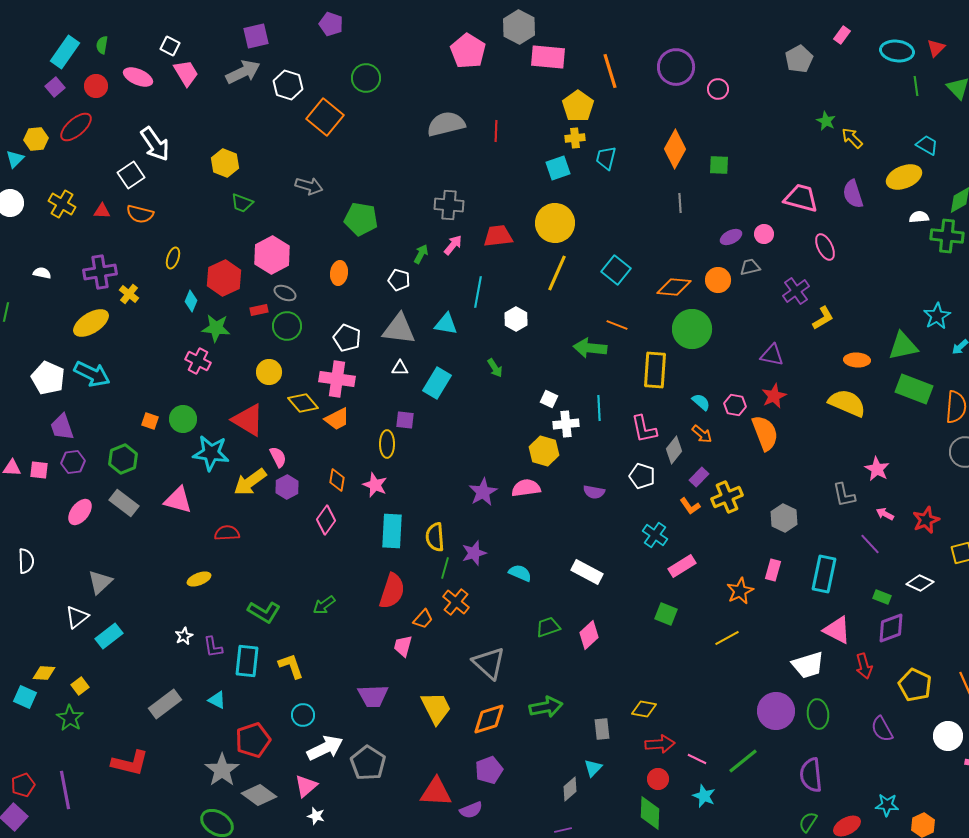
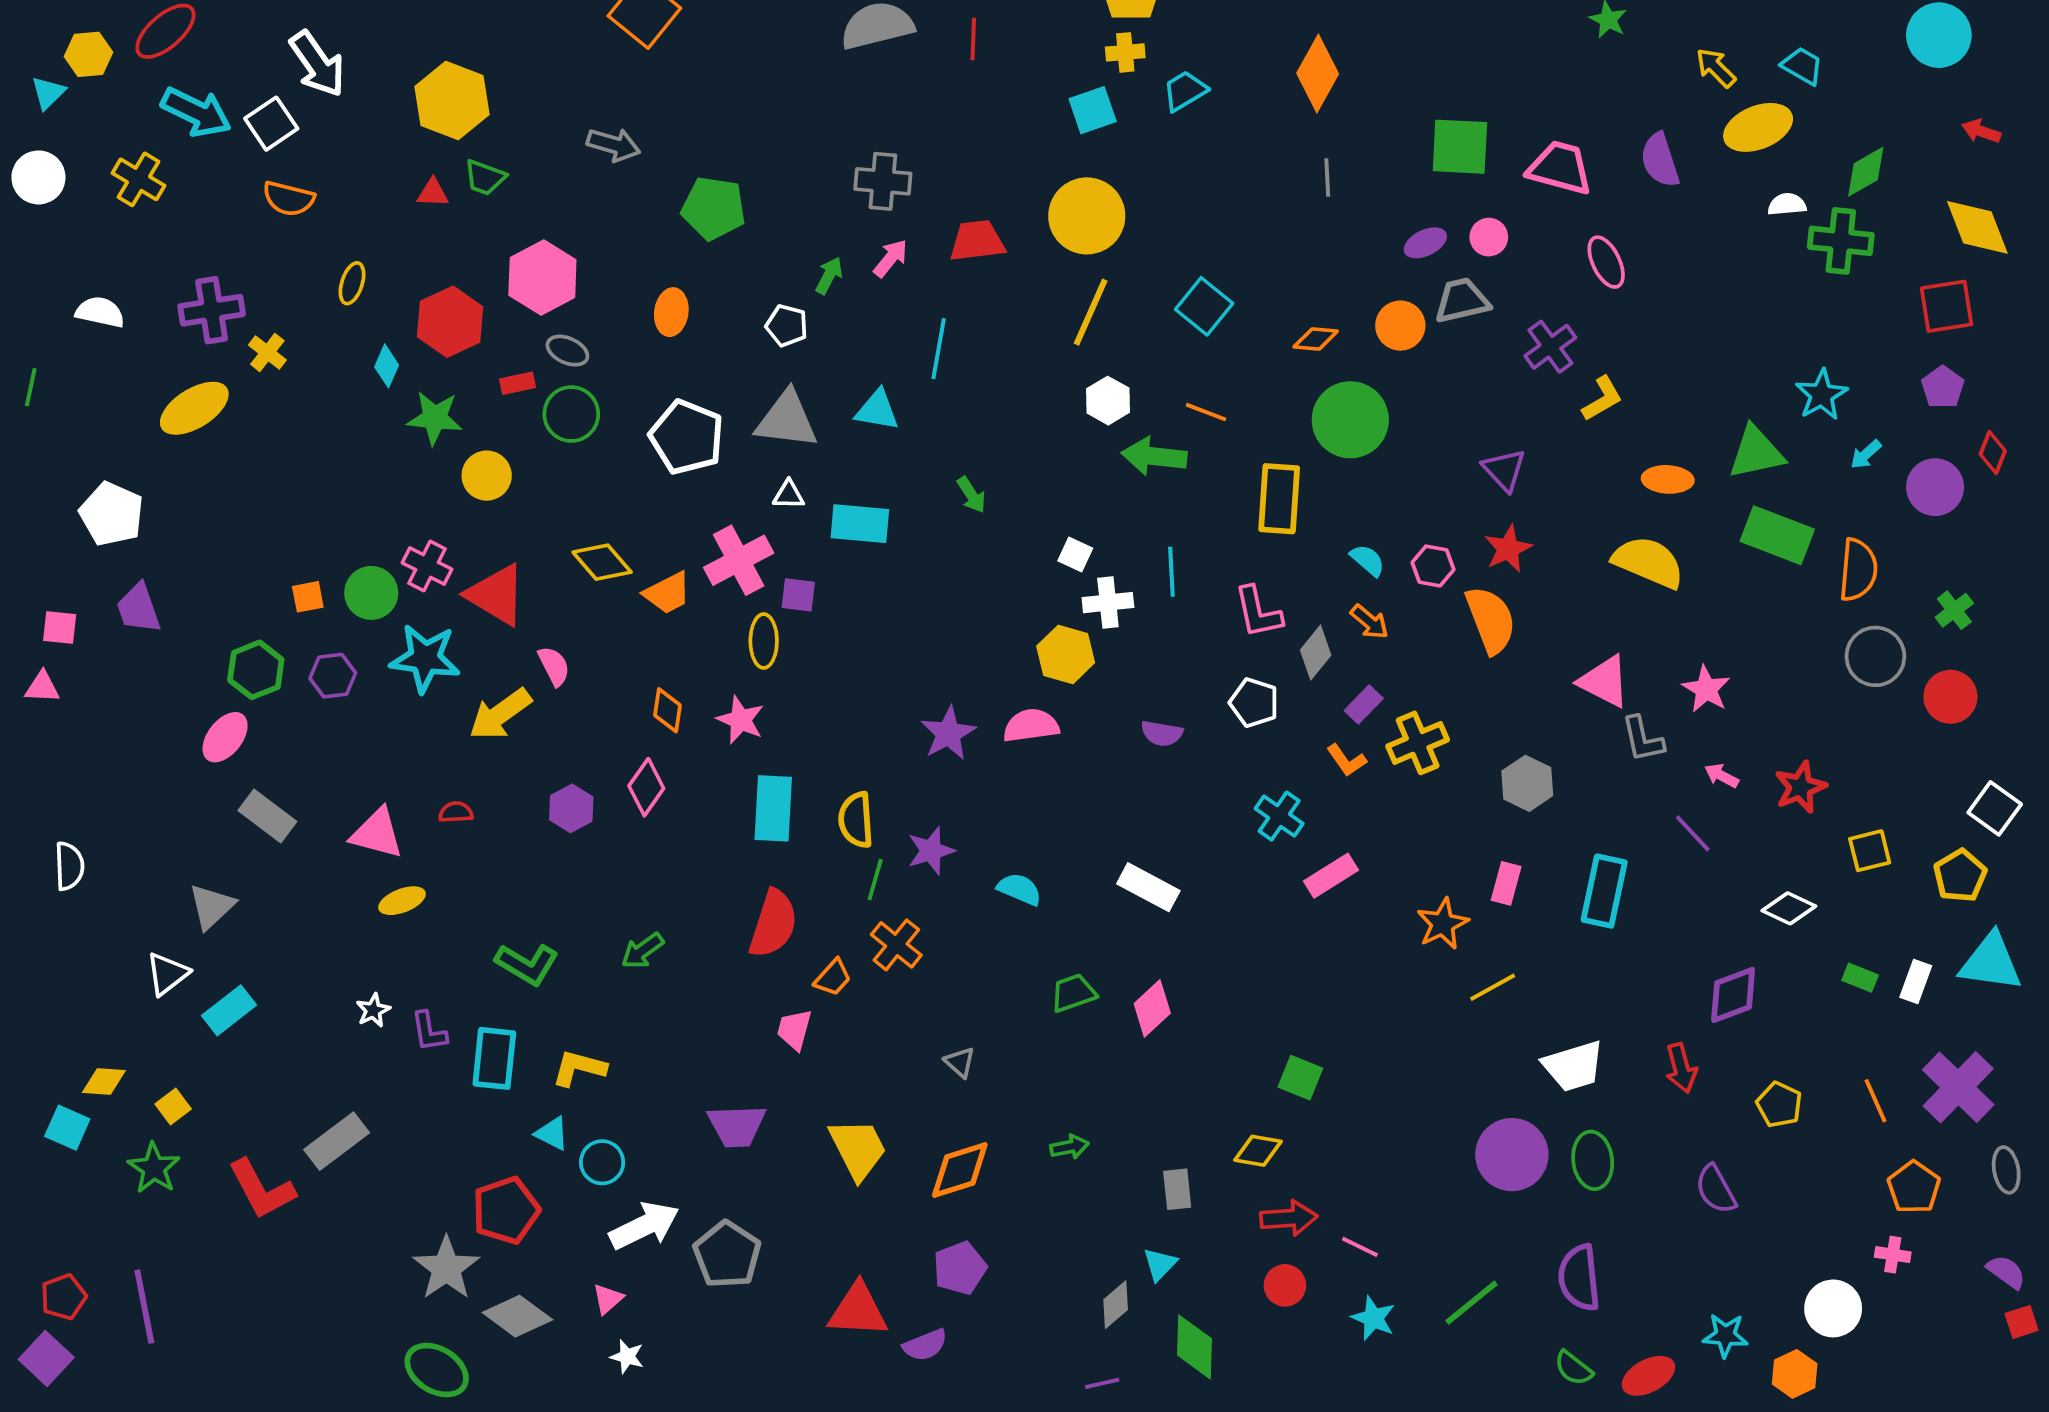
yellow arrow: (852, 138) -> (1716, 68), moved
cyan trapezoid: (606, 158) -> (1185, 91), turned 45
yellow hexagon: (225, 163) -> (452, 101), size x1.4
green square: (719, 165) -> (1460, 147), moved, size x1.6
red triangle: (102, 211) -> (433, 193), moved
gray trapezoid: (750, 267) -> (1462, 301), size x1.4
white semicircle: (42, 273) -> (100, 312), size x1.4
orange diamond: (674, 287) -> (1316, 339), size x0.7
white hexagon: (516, 319) -> (1108, 401), moved
white pentagon: (347, 338) -> (687, 437), size x1.4
purple triangle: (772, 355) -> (1504, 470), turned 35
pink cross: (198, 361) -> (427, 566), moved
yellow circle: (269, 372) -> (487, 476), moved
cyan arrow: (92, 374) -> (196, 112), moved
pink cross: (337, 379) -> (739, 560), moved, turned -36
cyan rectangle: (437, 383) -> (860, 524), turned 64
orange square: (150, 421) -> (308, 597), turned -30
purple hexagon: (73, 462) -> (333, 676), moved
pink square: (39, 470) -> (60, 628), moved
purple hexagon: (287, 487) -> (571, 808), moved
pink triangle: (178, 500) -> (377, 833), moved
gray rectangle: (124, 503) -> (267, 816), moved
pink ellipse: (80, 512) -> (225, 737), moved
red semicircle: (227, 533) -> (456, 812), size x0.7
green rectangle: (882, 597) -> (1860, 978), moved
green square: (666, 614) -> (1300, 1078), moved
pink triangle: (837, 630) -> (1604, 681), moved
yellow line: (727, 638) -> (1493, 987), moved
gray triangle: (489, 663) -> (960, 1062), size x0.5
yellow L-shape: (291, 666) -> (579, 1068), turned -56
yellow pentagon: (915, 685) -> (1779, 1105), size x0.7
cyan triangle: (217, 700) -> (552, 1133), moved
green arrow: (546, 707) -> (1069, 1147), size x0.6
white circle: (948, 736) -> (1833, 1308), moved
green line: (743, 761) -> (1471, 1303), moved
red L-shape: (130, 763) -> (262, 1189), moved, turned 48
pink triangle: (306, 786) -> (608, 1299), size x0.7
green diamond: (650, 813) -> (1194, 1347), moved
green semicircle: (808, 822) -> (1573, 1368), turned -85

